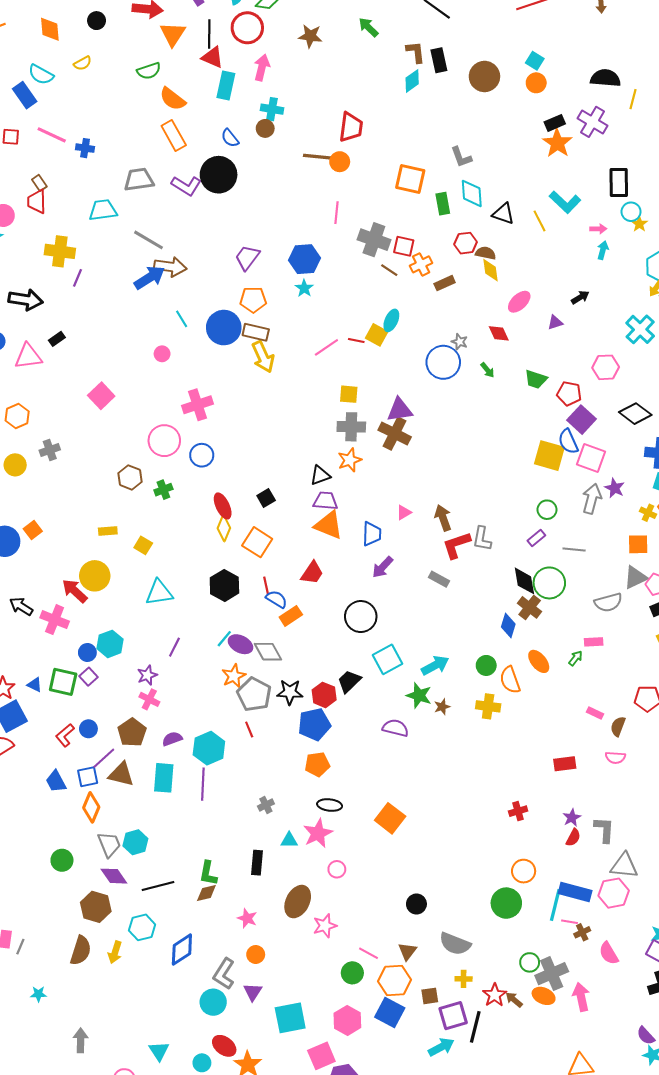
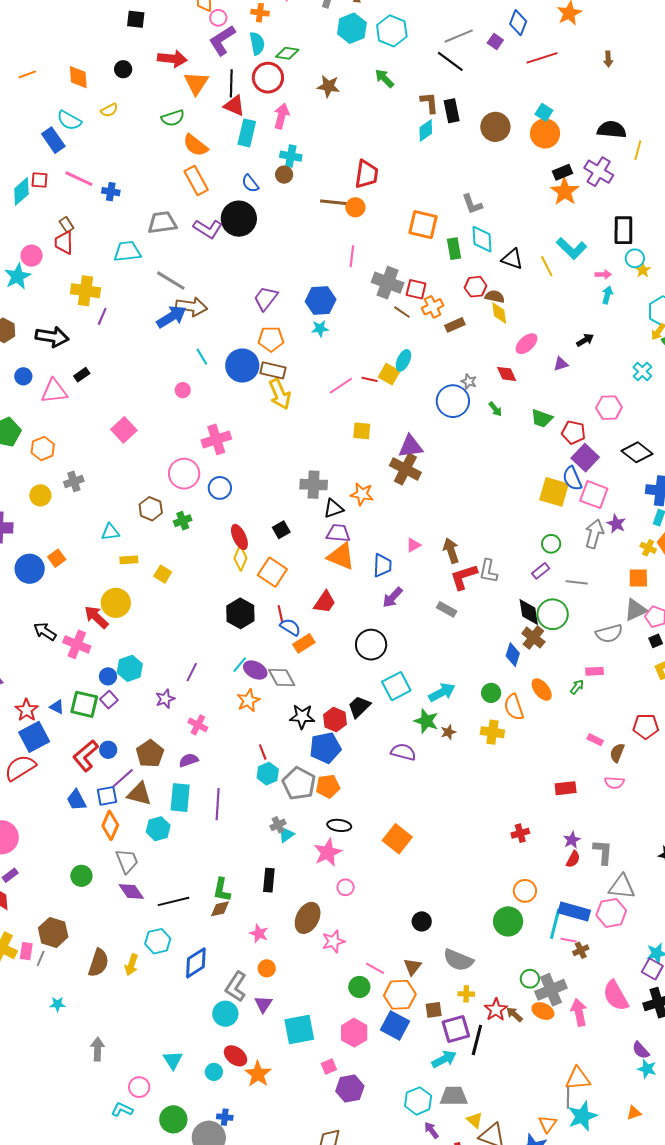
orange circle: (536, 83) -> (545, 133), size x1.5
cyan star: (304, 288) -> (320, 329), turned 30
cyan cross: (640, 329) -> (642, 371), size x0.7
gray cross: (351, 427) -> (314, 485), moved
orange star: (350, 460) -> (362, 494), turned 30
cyan triangle: (159, 593) -> (110, 532), moved, size x0.7
gray pentagon: (254, 694) -> (299, 784), moved
pink cross: (149, 699) -> (198, 725), moved
red L-shape: (65, 735) -> (86, 756), size x1.4
cyan hexagon: (209, 748) -> (268, 774), moved, size x0.7
cyan triangle: (289, 840) -> (286, 835), moved, turned -36
cyan hexagon: (135, 842) -> (158, 829), moved
brown hexagon: (96, 907) -> (53, 932), moved
pink semicircle: (609, 953) -> (616, 996), moved, size x1.4
pink square: (321, 1056) -> (329, 1067), size x0.6

